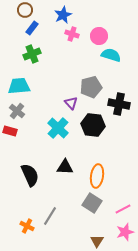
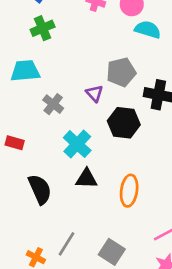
gray cross: (17, 111) -> (53, 104), moved
cyan cross: (58, 128) -> (77, 144), moved
red rectangle: (10, 131) -> (15, 143), moved
gray square: (92, 203) -> (112, 252), moved

